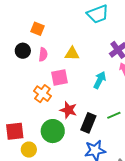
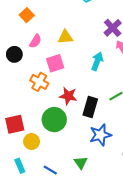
orange square: (37, 29) -> (27, 15), turned 32
black circle: (23, 51) -> (14, 54), moved
pink semicircle: (43, 54) -> (35, 41), turned 32

